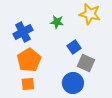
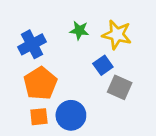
yellow star: (90, 14) -> (117, 35), moved
blue circle: (73, 83) -> (71, 115), moved

